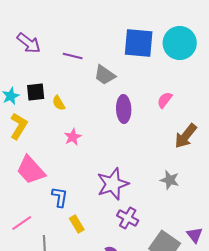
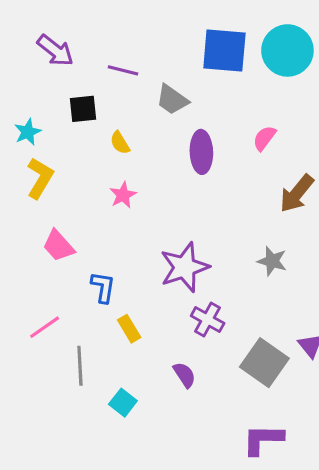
black square: (36, 92) -> (83, 109), moved
yellow semicircle: (59, 103) -> (120, 143), moved
pink trapezoid: (31, 170) -> (58, 246), size x0.7

